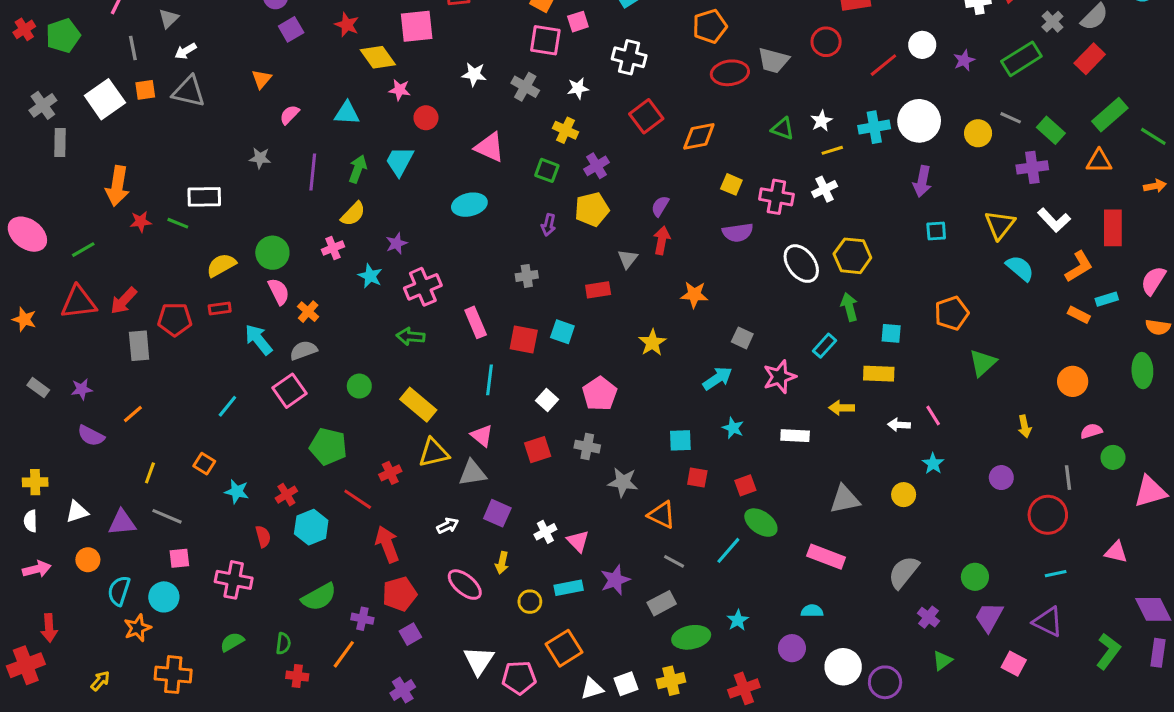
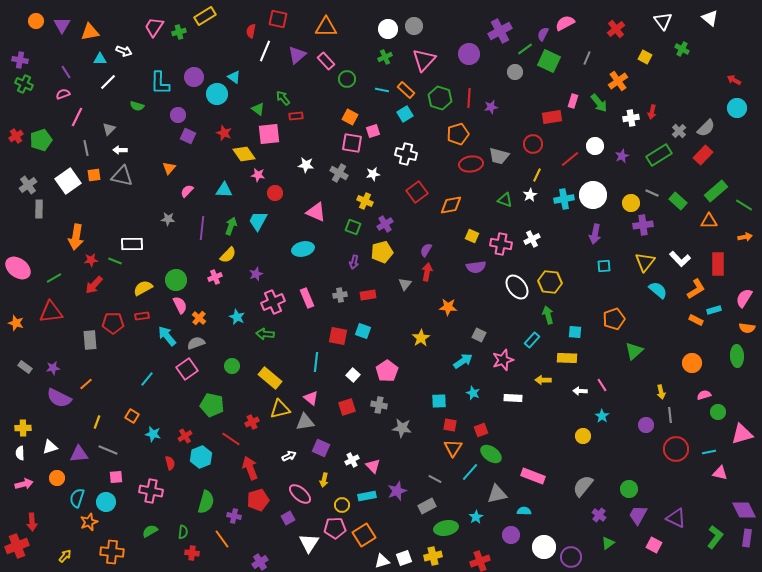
purple square: (291, 29) -> (188, 136), turned -35
white arrow: (186, 51) -> (120, 150), turned 32
yellow line: (832, 150) -> (537, 175), moved, turned -48
purple cross: (1032, 167) -> (643, 225), moved
cyan star: (370, 276) -> (237, 317), moved
red rectangle: (598, 290) -> (368, 295), moved
red arrow: (124, 301) -> (94, 285), moved
pink rectangle: (476, 322) -> (307, 298), moved
purple semicircle: (91, 436) -> (59, 398), size x1.4
gray line: (1068, 478) -> (670, 415), moved
gray triangle: (845, 499) -> (497, 494), moved
orange triangle: (662, 515) -> (453, 448), moved, turned 36
cyan line: (1056, 574) -> (709, 452), moved
green semicircle: (319, 597) -> (206, 502), turned -45
purple square: (410, 634) -> (288, 518), moved
orange line: (344, 654) -> (222, 539), turned -72
pink pentagon: (519, 678) -> (335, 528), moved

